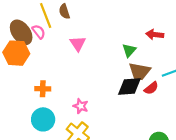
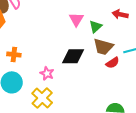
pink triangle: (78, 44) -> (76, 19), moved
black diamond: (129, 87) -> (73, 56), moved

